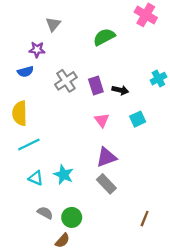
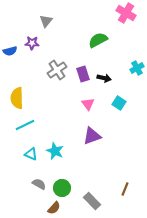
green semicircle: (104, 37) -> (98, 40), moved
blue semicircle: (25, 72) -> (10, 51), moved
cyan square: (138, 119) -> (119, 103), turned -32
gray rectangle: (106, 184) -> (92, 201), moved

